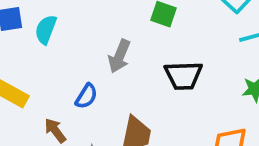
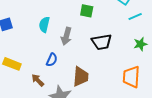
cyan semicircle: (46, 30) -> (44, 25), moved

